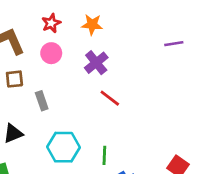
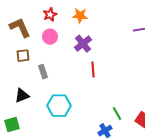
red line: (110, 98) -> (93, 70), turned 49
green line: (104, 155) -> (117, 114), moved, turned -32

